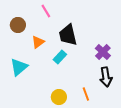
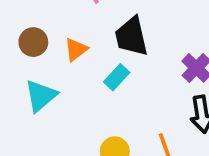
brown circle: (18, 25) -> (33, 42), moved

